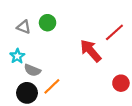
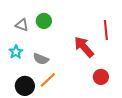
red line: (114, 32) -> (106, 30), turned -54
gray semicircle: (32, 70) -> (41, 59), moved
red circle: (121, 83) -> (101, 77), moved

